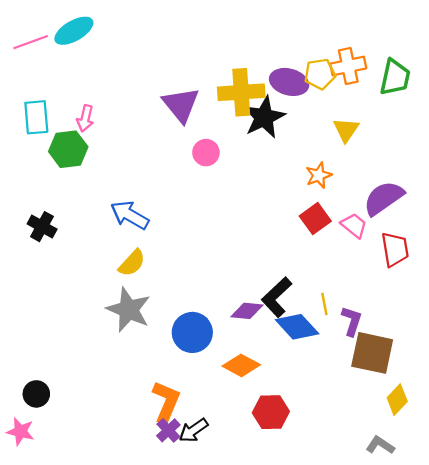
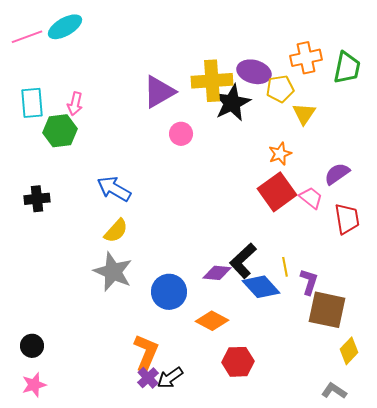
yellow pentagon: (320, 74) -> (280, 89), moved
purple triangle: (181, 105) -> (159, 92), turned 39
purple semicircle: (384, 198) -> (337, 174), size x0.7
red square: (315, 219) -> (277, 192), size x1.4
black cross: (42, 227) -> (37, 199), turned -35
pink star: (20, 431) -> (34, 385), moved, turned -30

